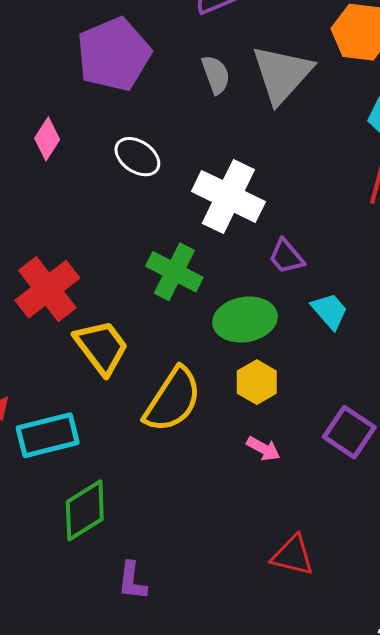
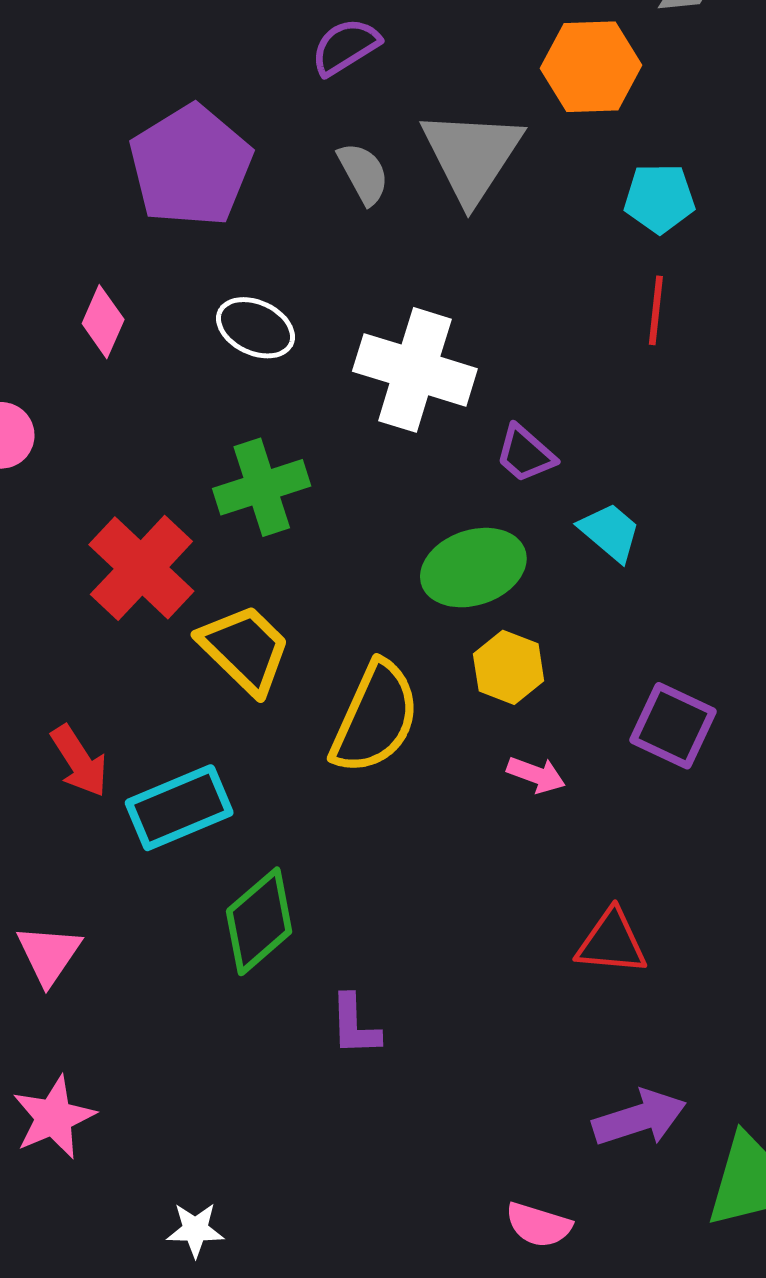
green cross: (174, 272) -> (262, 487), moved, turned -36

